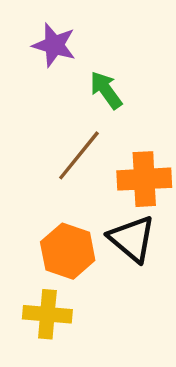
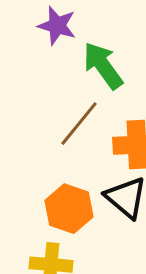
green arrow: (106, 90) -> (103, 66), size x1.4

